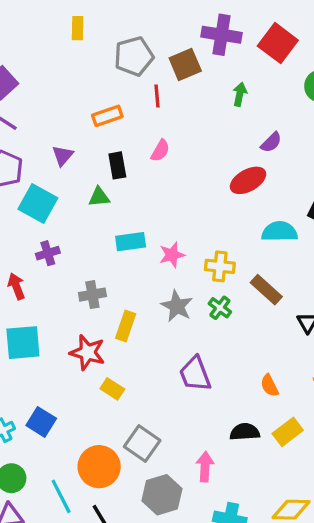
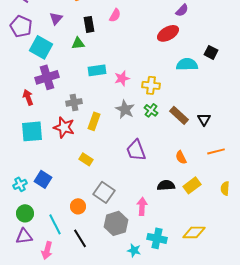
purple cross: (48, 253) -> (47, 77), size x1.6
brown rectangle: (266, 290) -> (179, 115), moved
red star: (88, 352) -> (64, 127), moved
orange circle: (99, 467) -> (78, 206), size x0.6

